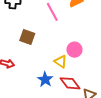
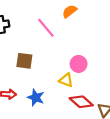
blue star: (45, 79) -> (36, 97), moved

